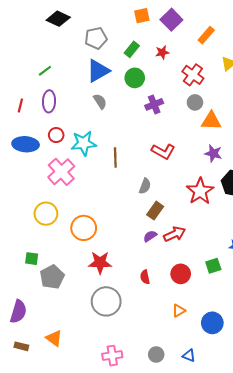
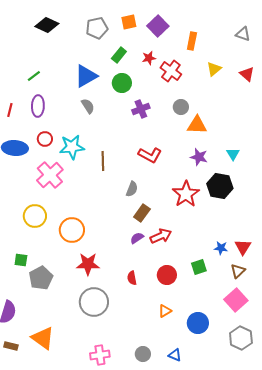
orange rectangle: (206, 35) -> (192, 41), turned -30
gray pentagon: (96, 38) -> (97, 28), moved
red cross: (193, 75) -> (171, 71), moved
orange triangle: (54, 338) -> (43, 338), size x1.4

